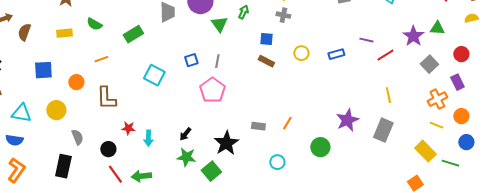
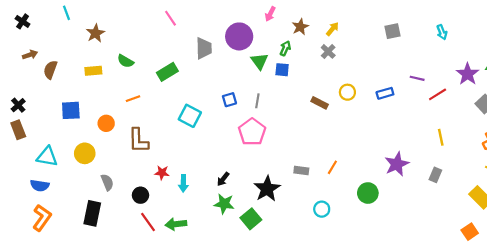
gray cross: (283, 15) -> (328, 51), turned 32
blue square: (266, 39) -> (282, 70), moved
brown rectangle: (266, 61) -> (320, 103), moved
gray rectangle: (383, 130) -> (435, 175), size x0.6

